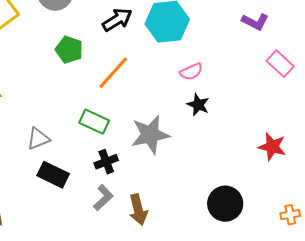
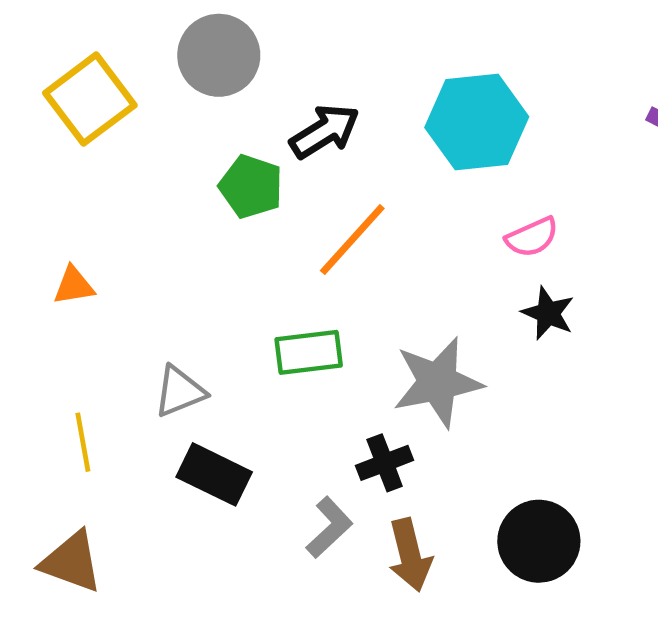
black arrow: (117, 20) -> (325, 131), moved
green rectangle: (94, 122) -> (309, 352), turned -32
black cross: (106, 162) -> (385, 463), moved
black circle: (225, 204) -> (539, 541), moved

